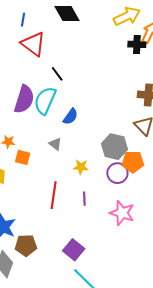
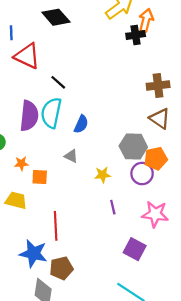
red line: (54, 195) -> (56, 226), moved
purple square: (74, 250) -> (135, 249), moved

